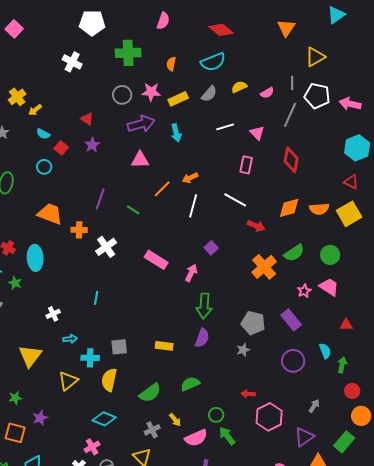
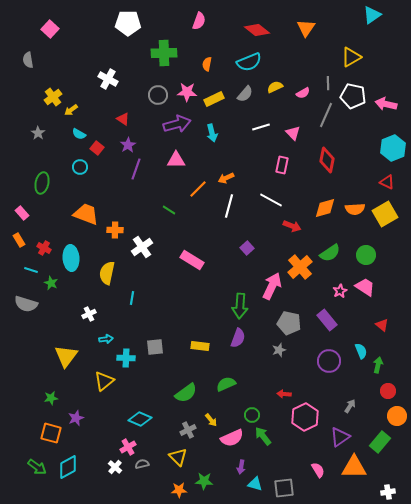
orange triangle: (286, 28) -> (306, 28), moved
white cross: (72, 62) -> (108, 79), moved
purple line: (100, 199) -> (136, 169), moved
pink arrow: (191, 273) -> (272, 286), moved, size x1.5
red triangle: (346, 325) -> (382, 325), turned 40
yellow semicircle: (109, 380) -> (107, 273), moved

